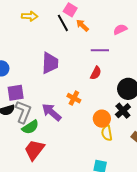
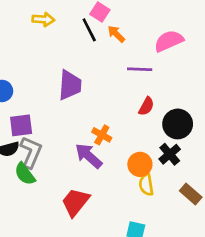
pink semicircle: (120, 29) -> (169, 41), size x1.5
red semicircle: (96, 73) -> (146, 106), moved
purple arrow: (52, 112) -> (89, 156), moved
green semicircle: (30, 127) -> (25, 174), moved, turned 84
red trapezoid: (34, 150) -> (75, 202), moved

